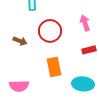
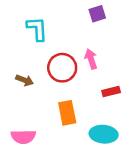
pink arrow: (85, 23) -> (91, 59), moved

